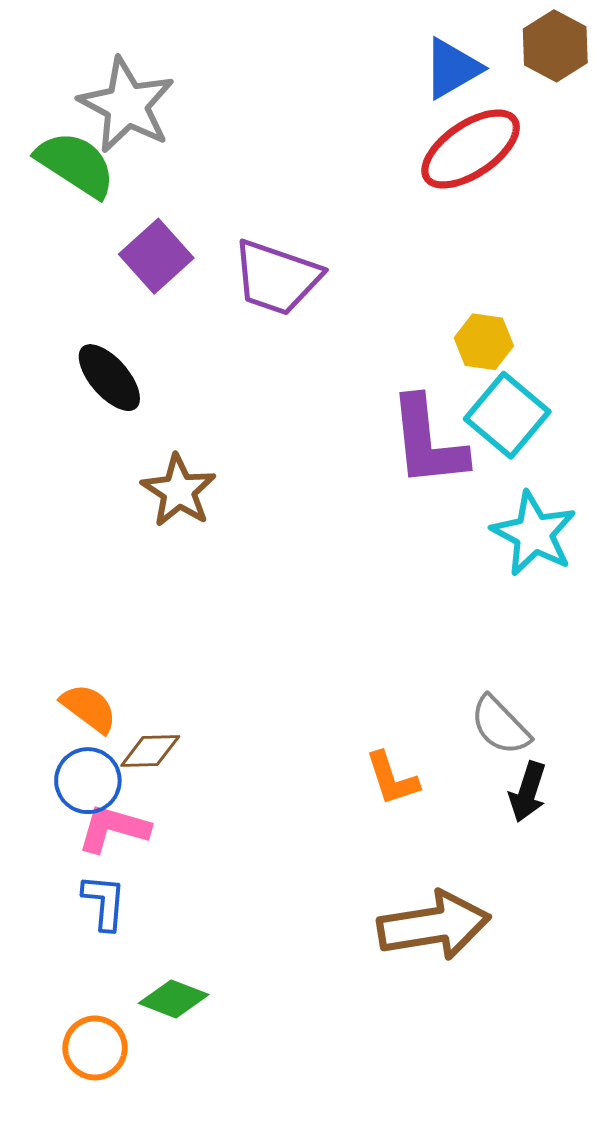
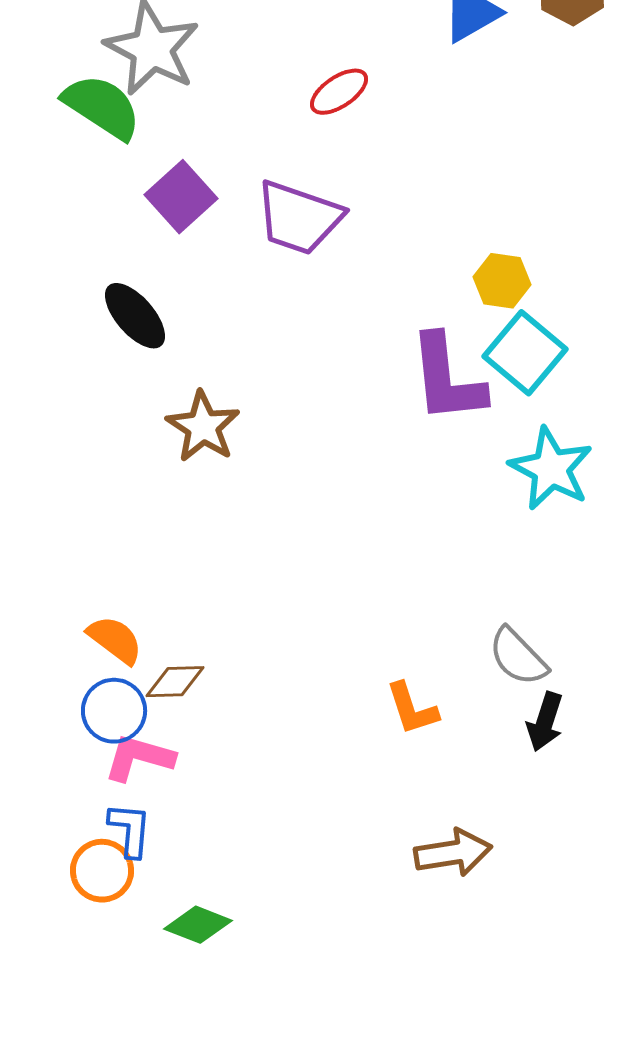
red ellipse: (471, 149) -> (339, 92), moved, size x0.6
brown arrow: (434, 926) -> (453, 853), size x0.7
orange circle: (95, 1048) -> (102, 871), moved

